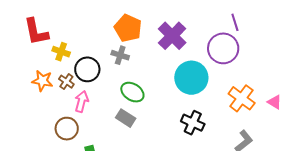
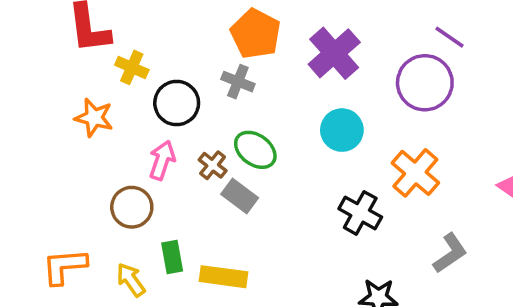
purple line: (235, 22) -> (450, 37), turned -42
cyan circle: (191, 78) -> (342, 130), moved, size x0.7
brown cross: (66, 82) -> (213, 165), moved
orange cross: (242, 98) -> (415, 173), moved

